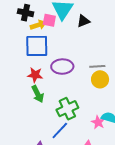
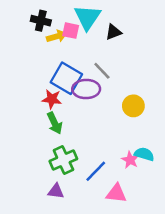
blue square: (37, 46) -> (66, 78), moved, turned 30
gray line: (97, 66) -> (102, 71), moved, turned 49
green cross: (67, 109) -> (63, 160), moved
blue line: (60, 130) -> (96, 171), moved

